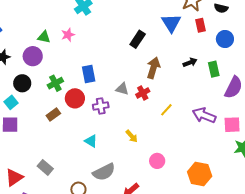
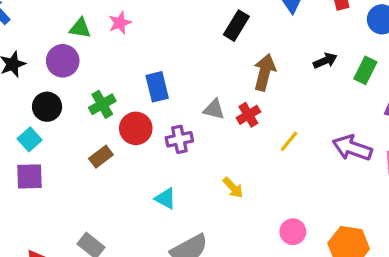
green rectangle: (214, 69) -> (365, 70), turned 42
pink circle: (157, 161) -> (293, 232), moved

